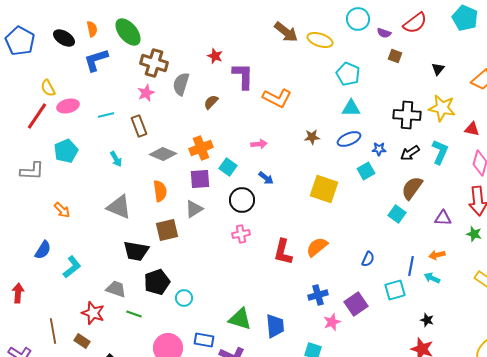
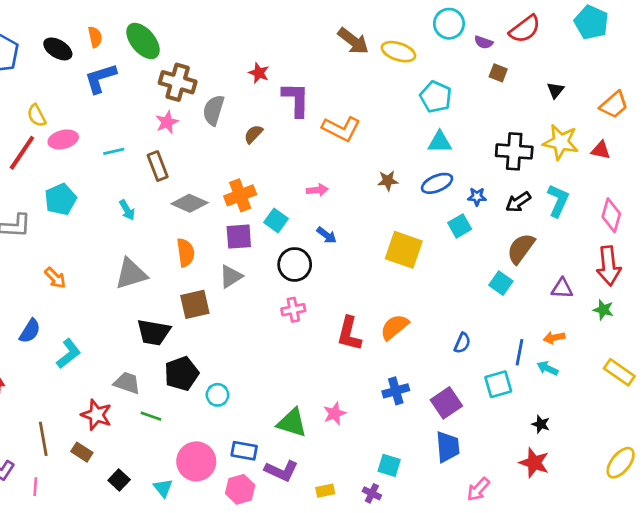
red triangle: (472, 129) -> (601, 150), moved
gray triangle: (119, 207) -> (131, 274), turned -40
pink star: (332, 322) -> (335, 413), moved
blue trapezoid: (275, 326) -> (448, 447), moved

